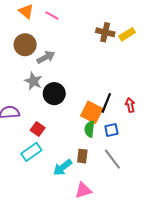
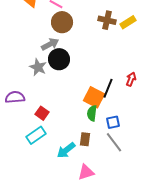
brown circle: (25, 45) -> (62, 22), moved
black circle: (54, 94) -> (59, 59), moved
red arrow: (130, 105) -> (131, 79), moved, turned 32
blue square: (111, 130) -> (113, 122), moved

